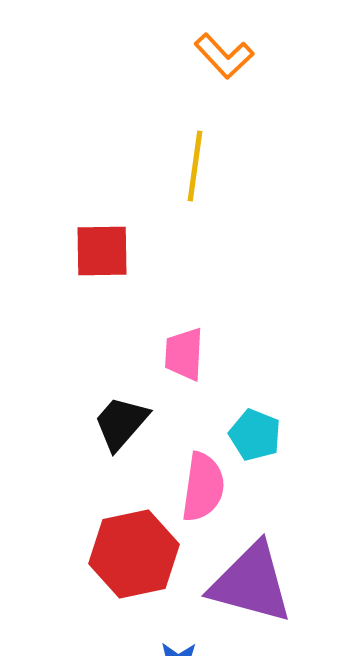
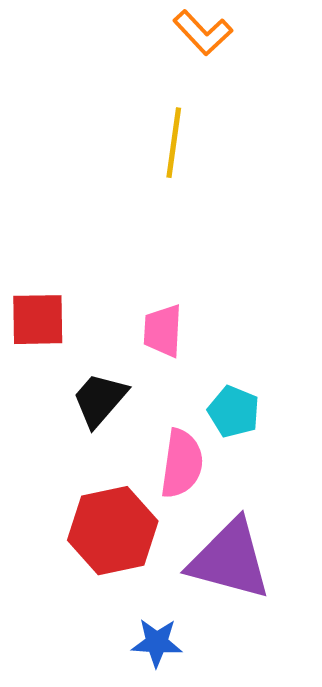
red square: (102, 251) -> (38, 320), moved

